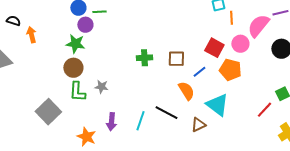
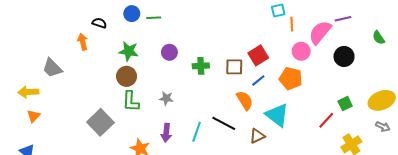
black semicircle: (13, 21) -> (99, 23), moved
purple circle: (85, 25) -> (169, 52), moved
red square: (214, 48) -> (258, 55), moved, turned 30
gray star: (101, 87) -> (166, 98), moved

